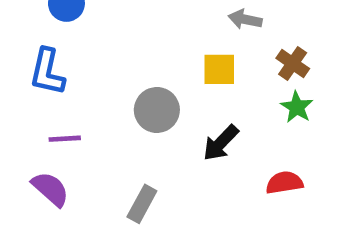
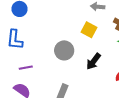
yellow square: (219, 69) -> (89, 30), turned 35

